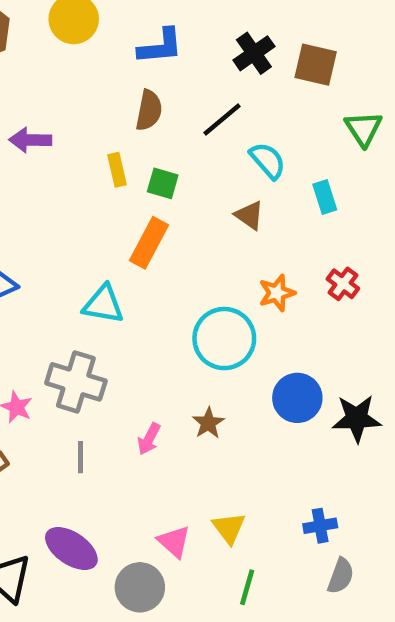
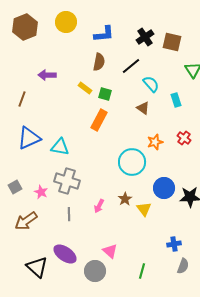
yellow rectangle: (117, 170) -> (85, 88), turned -40
cyan triangle: (103, 304) -> (60, 147), moved
yellow triangle: (229, 528) -> (144, 209), moved

